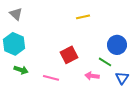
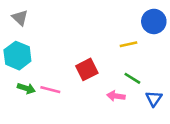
yellow line: (83, 17) -> (129, 44), moved
blue circle: (117, 45) -> (154, 21), moved
pink line: (51, 78) -> (50, 90), moved

